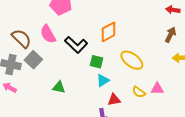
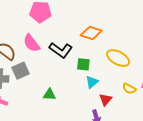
orange diamond: (108, 32) -> (91, 33), turned 55
gray square: (33, 60) -> (20, 71), turned 30
red triangle: (114, 100) -> (106, 100), turned -32

